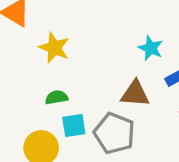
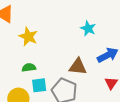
cyan star: (151, 48) -> (88, 28), moved

